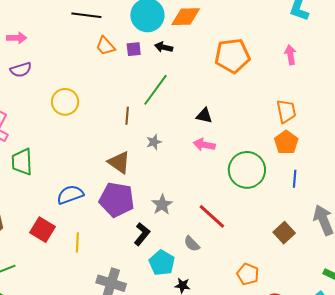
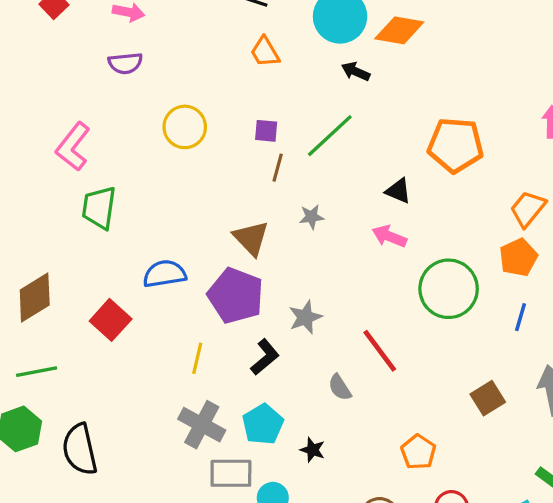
purple square: (134, 49) -> (266, 131), moved
orange pentagon: (232, 56) -> (455, 145), moved
orange trapezoid: (286, 111) -> (528, 209), turned -140
yellow line: (77, 242) -> (197, 358), moved
cyan pentagon: (162, 263) -> (263, 424), moved

